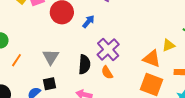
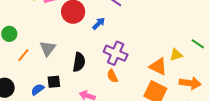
purple cross: (108, 49) -> (116, 53), turned -30
gray triangle: (51, 57) -> (48, 48), moved
black semicircle: (84, 64) -> (79, 62), moved

